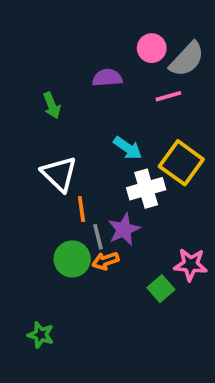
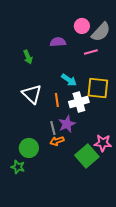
yellow square: (181, 163) -> (98, 88), turned -30
orange line: (81, 209) -> (57, 100), moved
green circle: (72, 259) -> (29, 148), moved
green square: (161, 289) -> (87, 156), size x1.6
green star: (41, 335) -> (18, 167), moved

